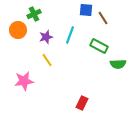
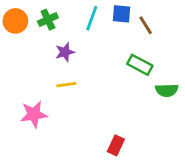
orange circle: (18, 30) -> (15, 21), moved
cyan line: (70, 35) -> (92, 18), moved
yellow line: (47, 60) -> (66, 85), turned -64

